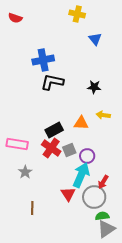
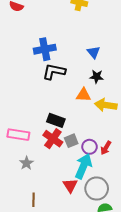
blue triangle: (95, 39) -> (94, 52), moved
yellow arrow: (103, 115) -> (106, 105), size x1.5
orange triangle: (81, 123) -> (83, 95), moved
black rectangle: (54, 130) -> (56, 120), turned 48
red arrow: (103, 182) -> (106, 148), moved

